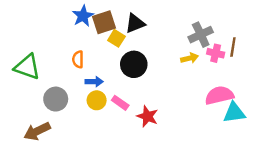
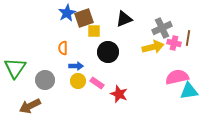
black triangle: (135, 23) -> (124, 19), moved
yellow square: (116, 38) -> (94, 31), turned -32
yellow arrow: (190, 58) -> (153, 47), size x1.5
green triangle: (27, 67) -> (15, 68), moved, turned 45

